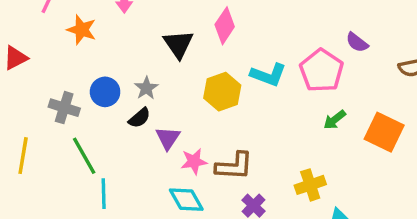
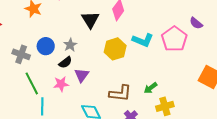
green arrow: (335, 120) -> (151, 88), moved
pink star: (194, 161) -> (61, 84), moved

